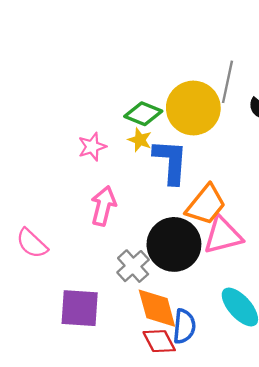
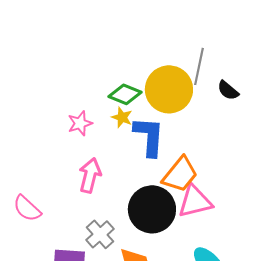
gray cross: (133, 266) -> (100, 234), moved

